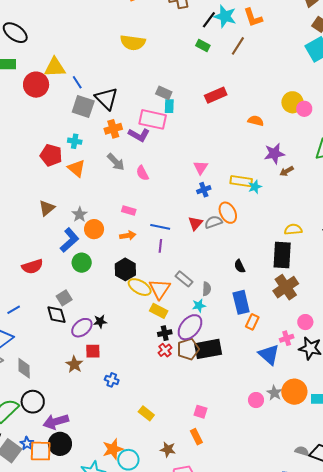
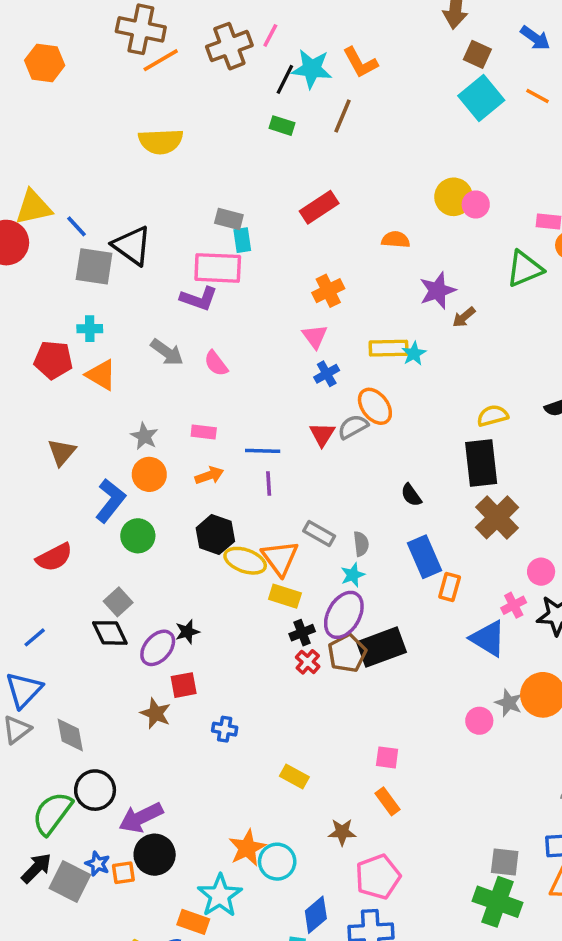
orange cross: (113, 129) -> (328, 291), moved
gray star: (80, 214) -> (144, 436), moved
orange square: (41, 451) -> (123, 873), size x0.6

